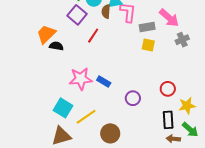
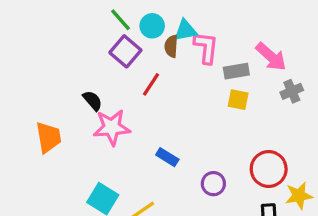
orange trapezoid: (46, 34) -> (49, 137), moved, turned 125
black semicircle: (56, 46) -> (93, 101), turned 40
pink star: (81, 79) -> (112, 127), moved
red circle: (168, 89) -> (269, 169), size x1.5

